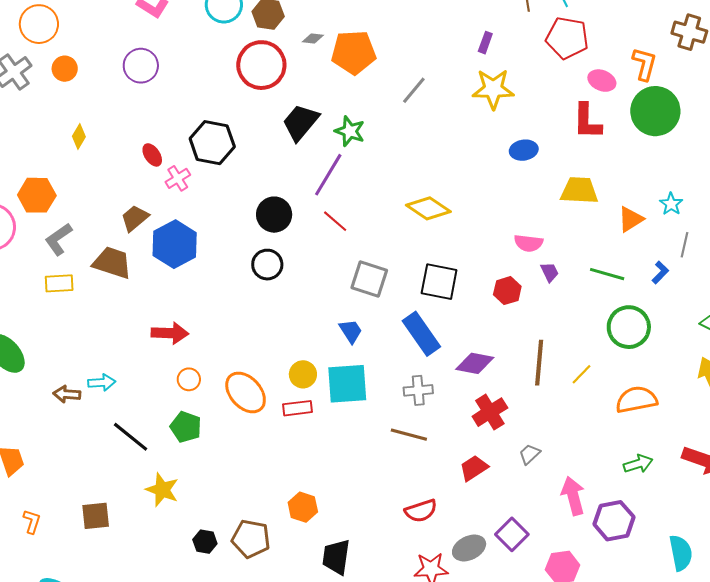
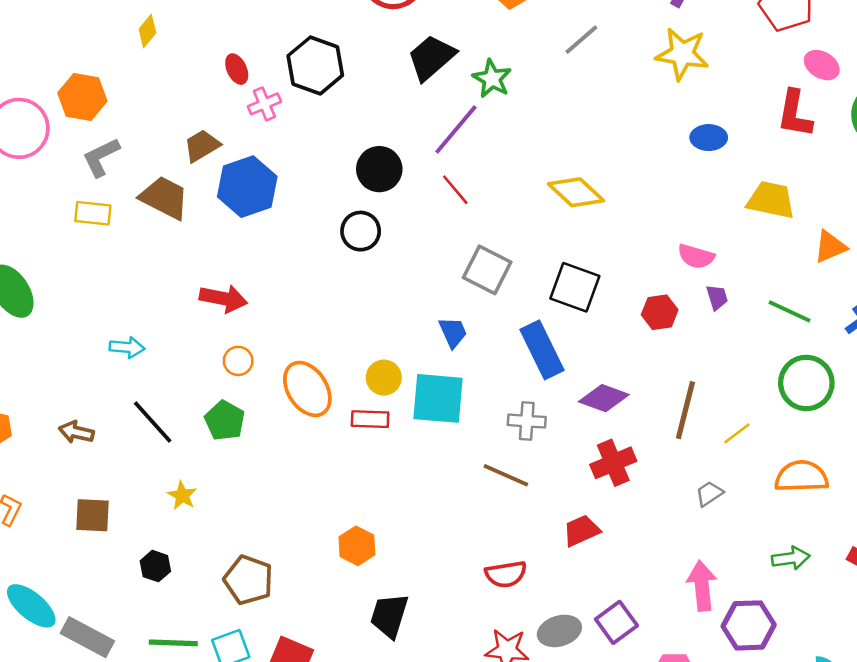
brown arrow: (67, 394) -> (76, 432), moved
gray trapezoid: (530, 454) -> (709, 494), moved
yellow star: (162, 490) -> (182, 496), size x0.7
brown pentagon: (251, 539) -> (248, 580), moved
black hexagon: (205, 542) -> (155, 566), moved

